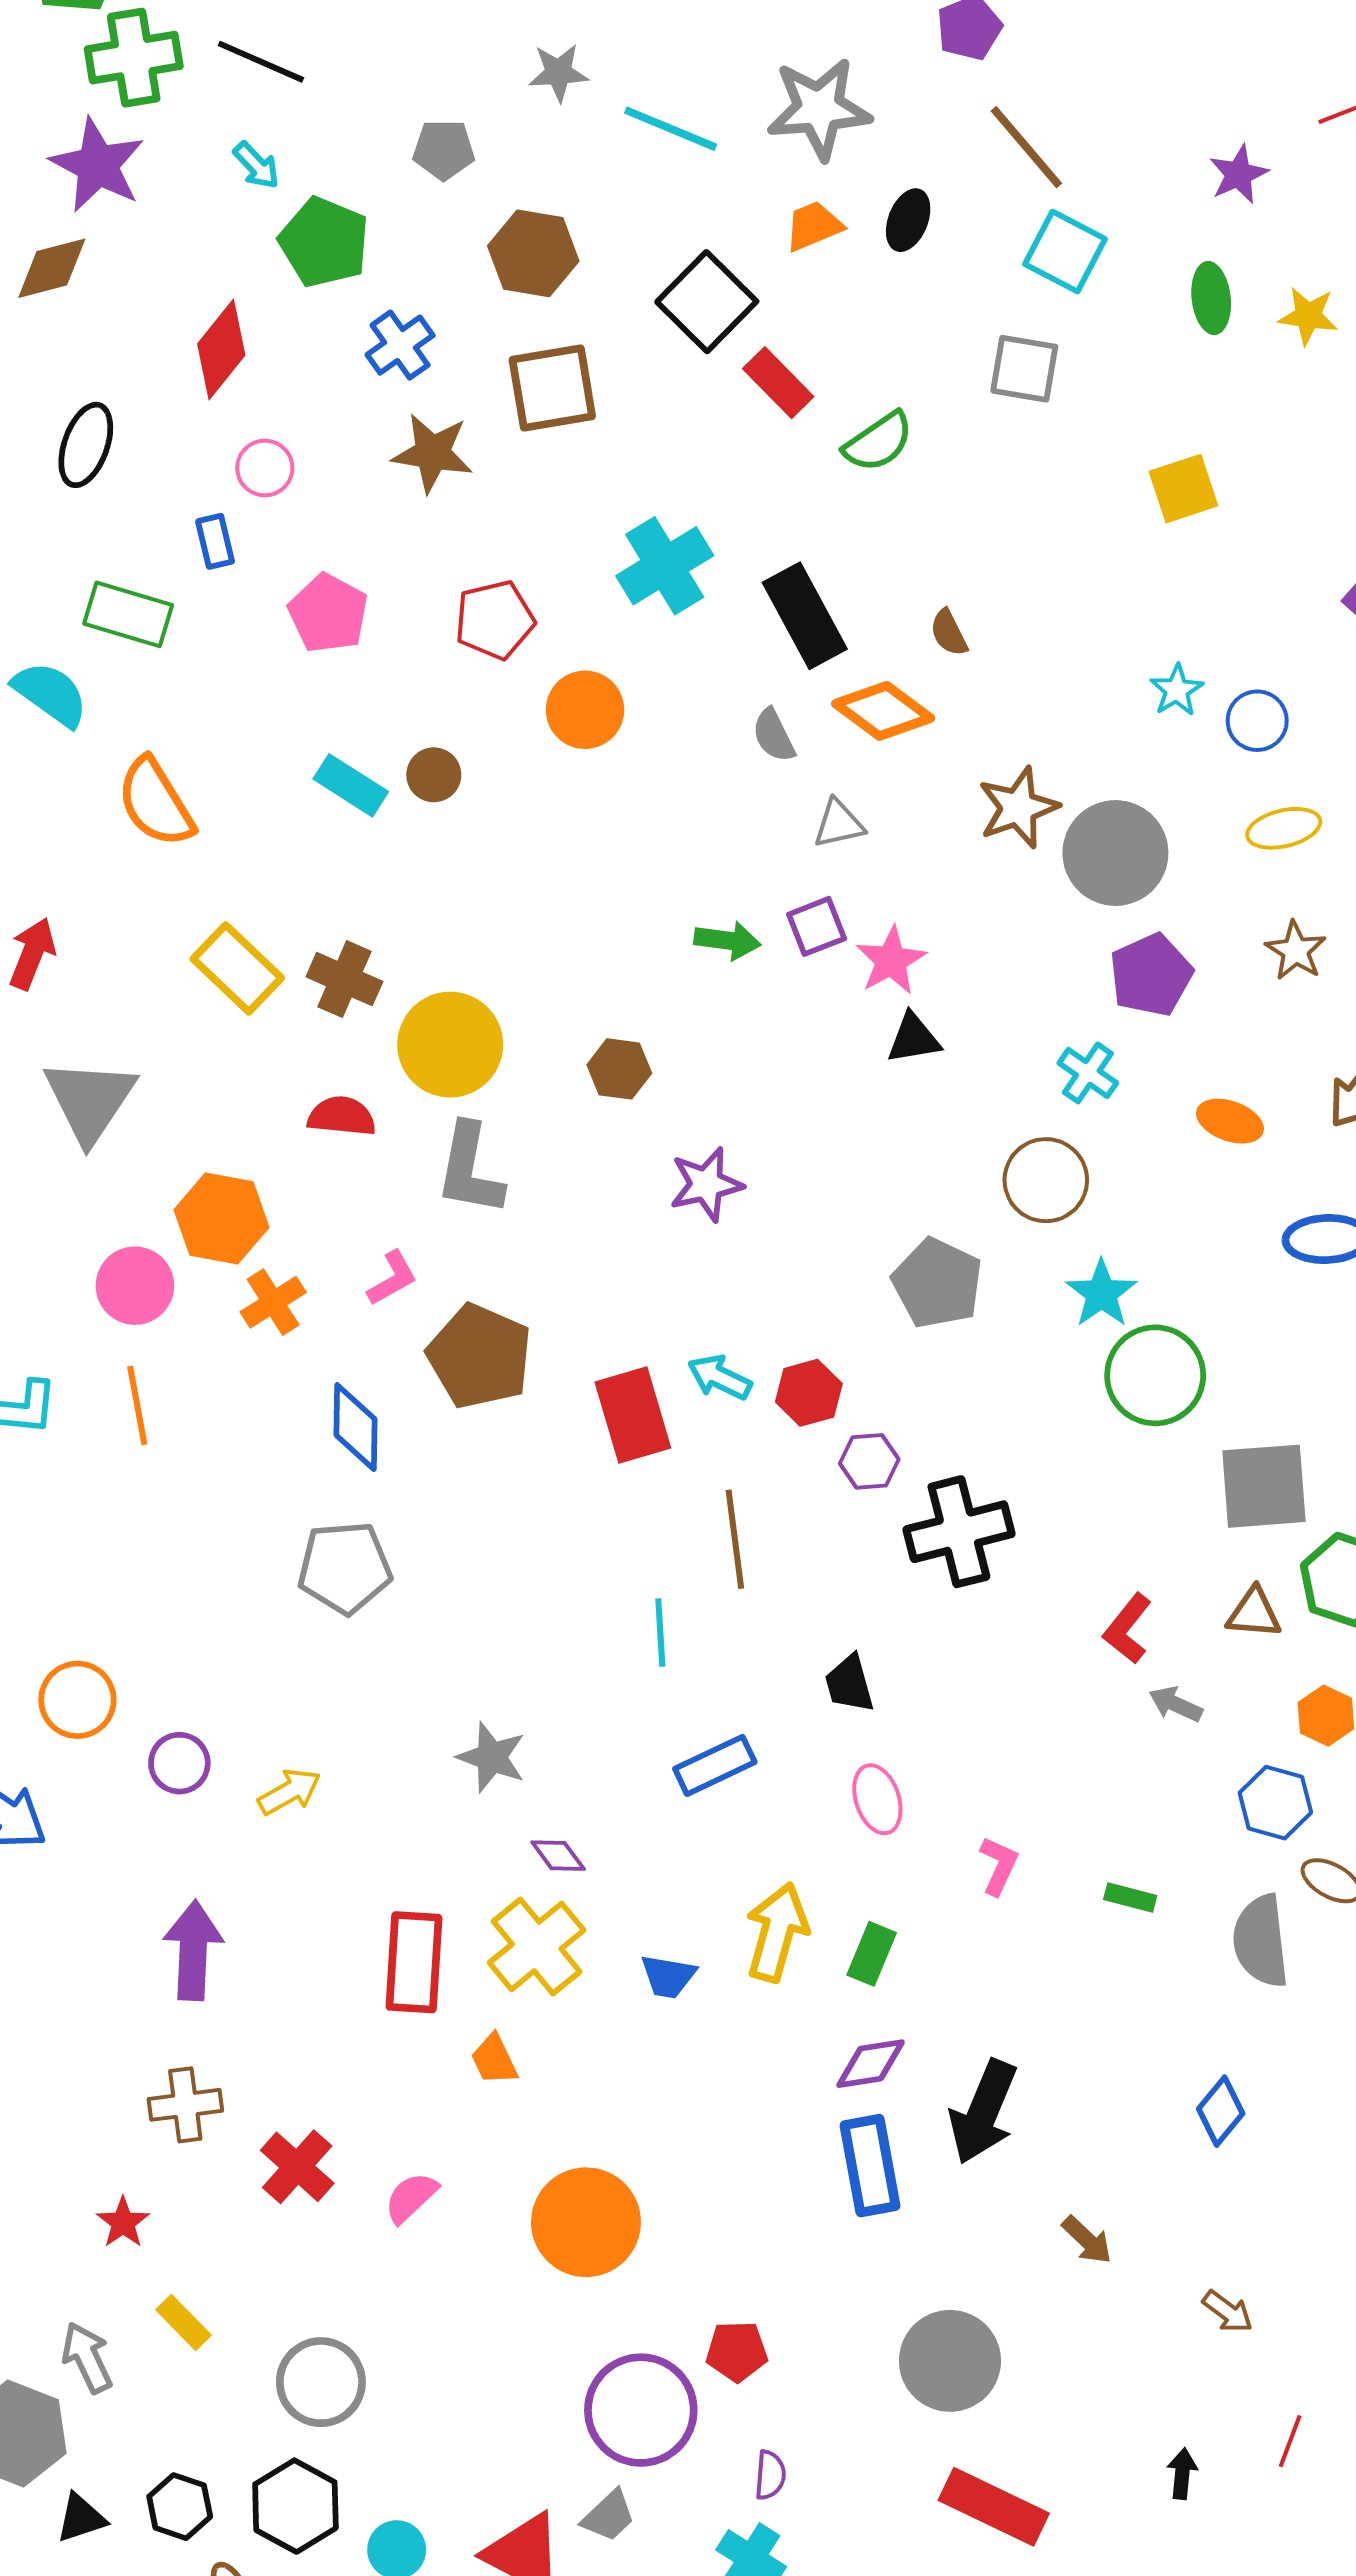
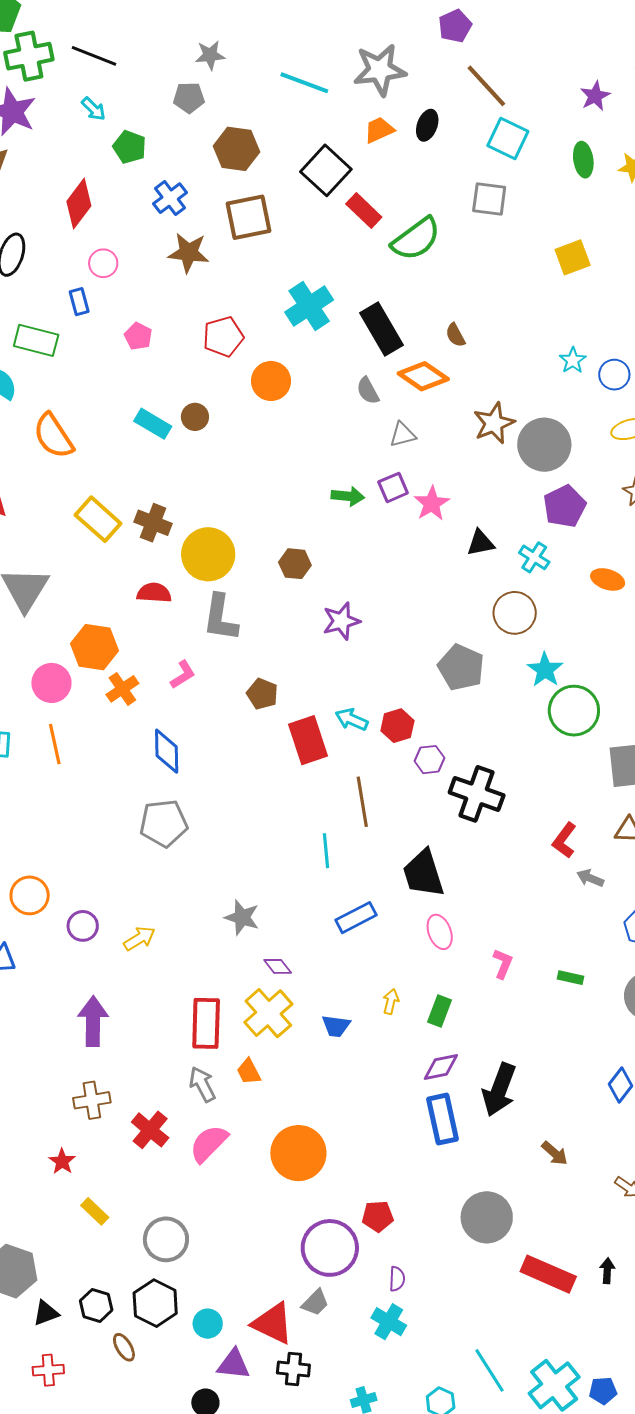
gray star: (558, 73) -> (210, 55), moved
green pentagon: (324, 242) -> (129, 147), size x0.7
green semicircle: (878, 442) -> (416, 239), size x1.4
pink pentagon: (328, 613) -> (138, 336), size x0.7
black triangle: (913, 1038) -> (481, 543), moved
brown pentagon: (480, 1356) -> (262, 694), moved, size x0.6
black cross: (959, 1532) -> (477, 794), turned 36
black trapezoid: (849, 1684) -> (423, 873), size x1.6
yellow arrow: (777, 1932) -> (391, 1002), size x0.5
pink semicircle: (411, 2197) -> (209, 1144), size x1.4
gray arrow: (87, 2358) -> (202, 1084), moved
red rectangle: (994, 2507) -> (548, 1274), moved

